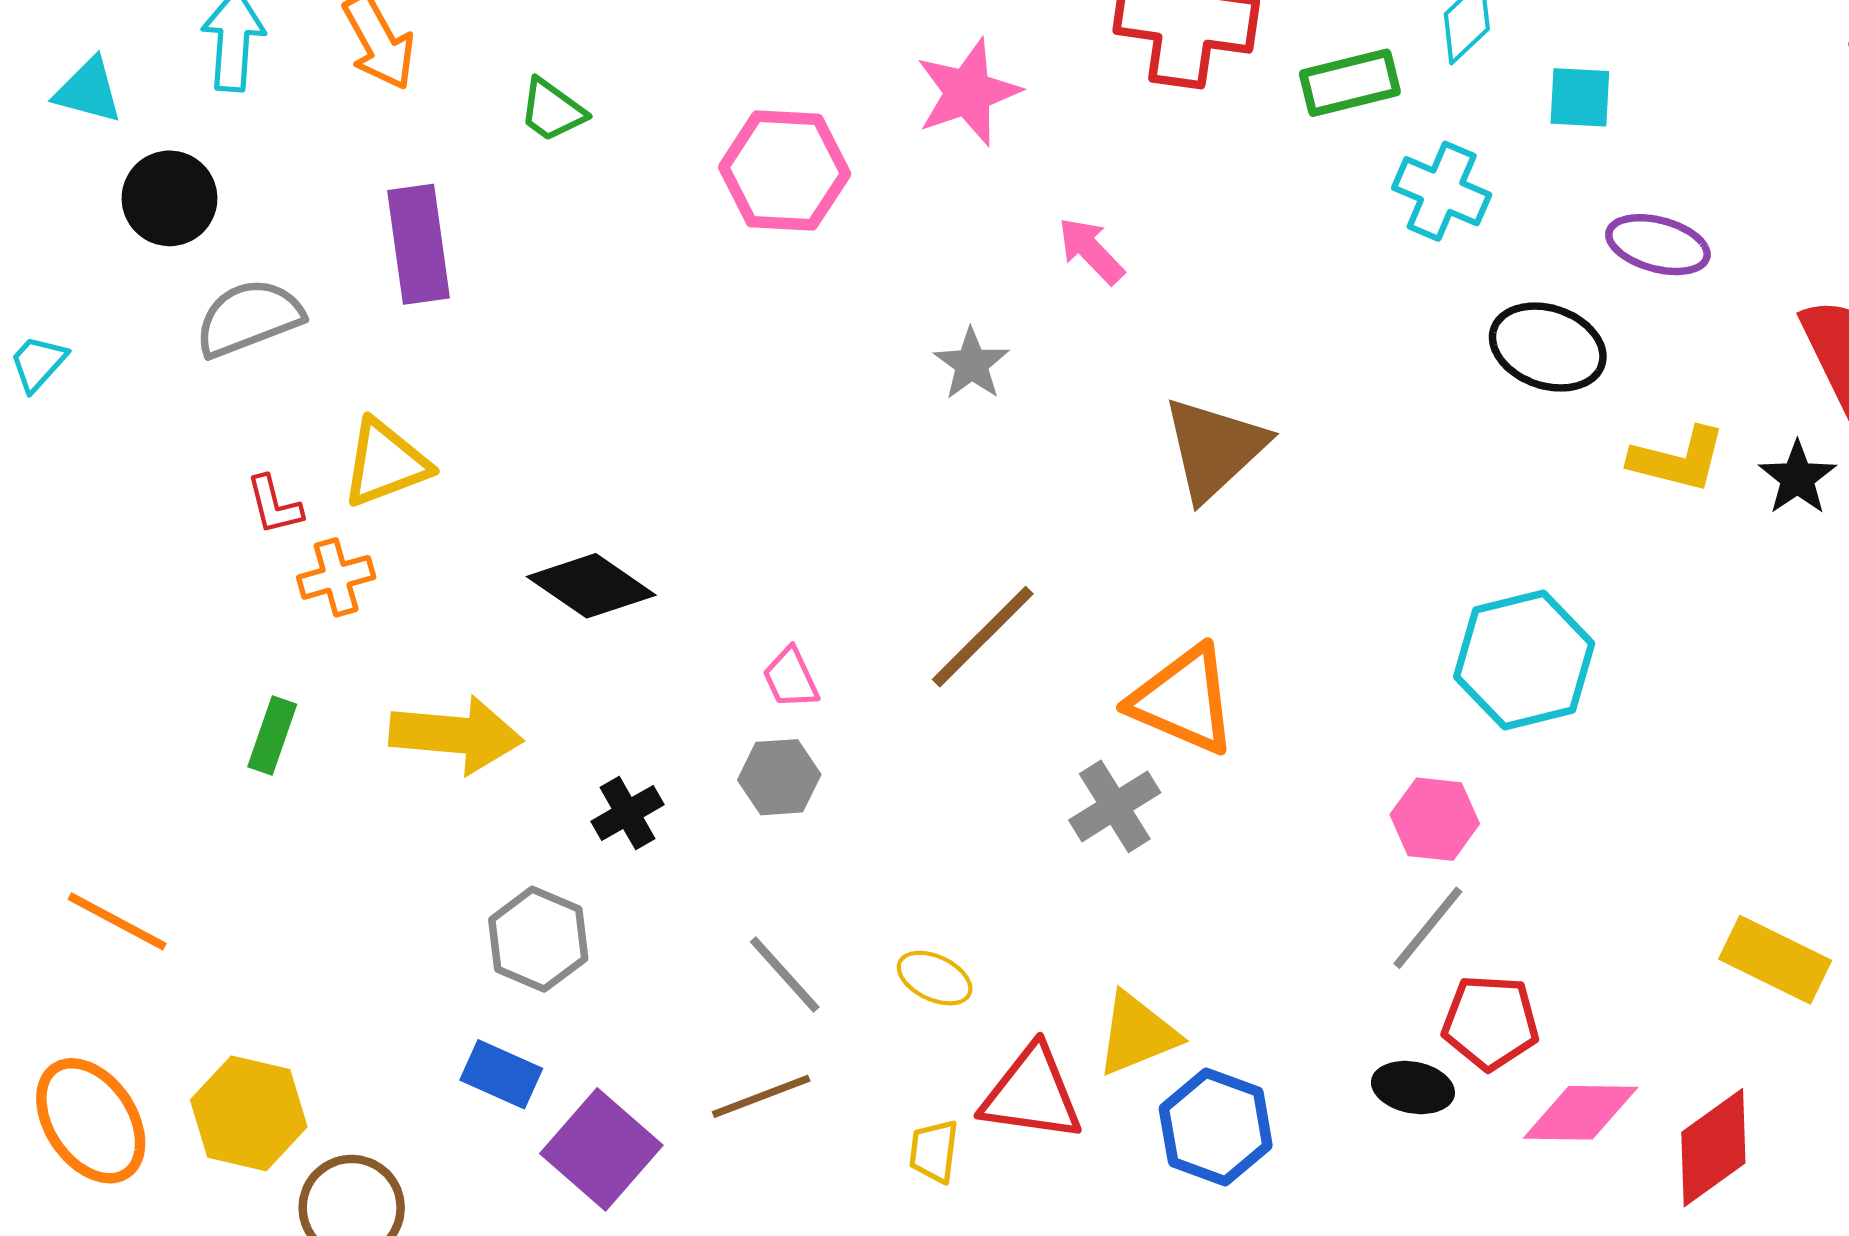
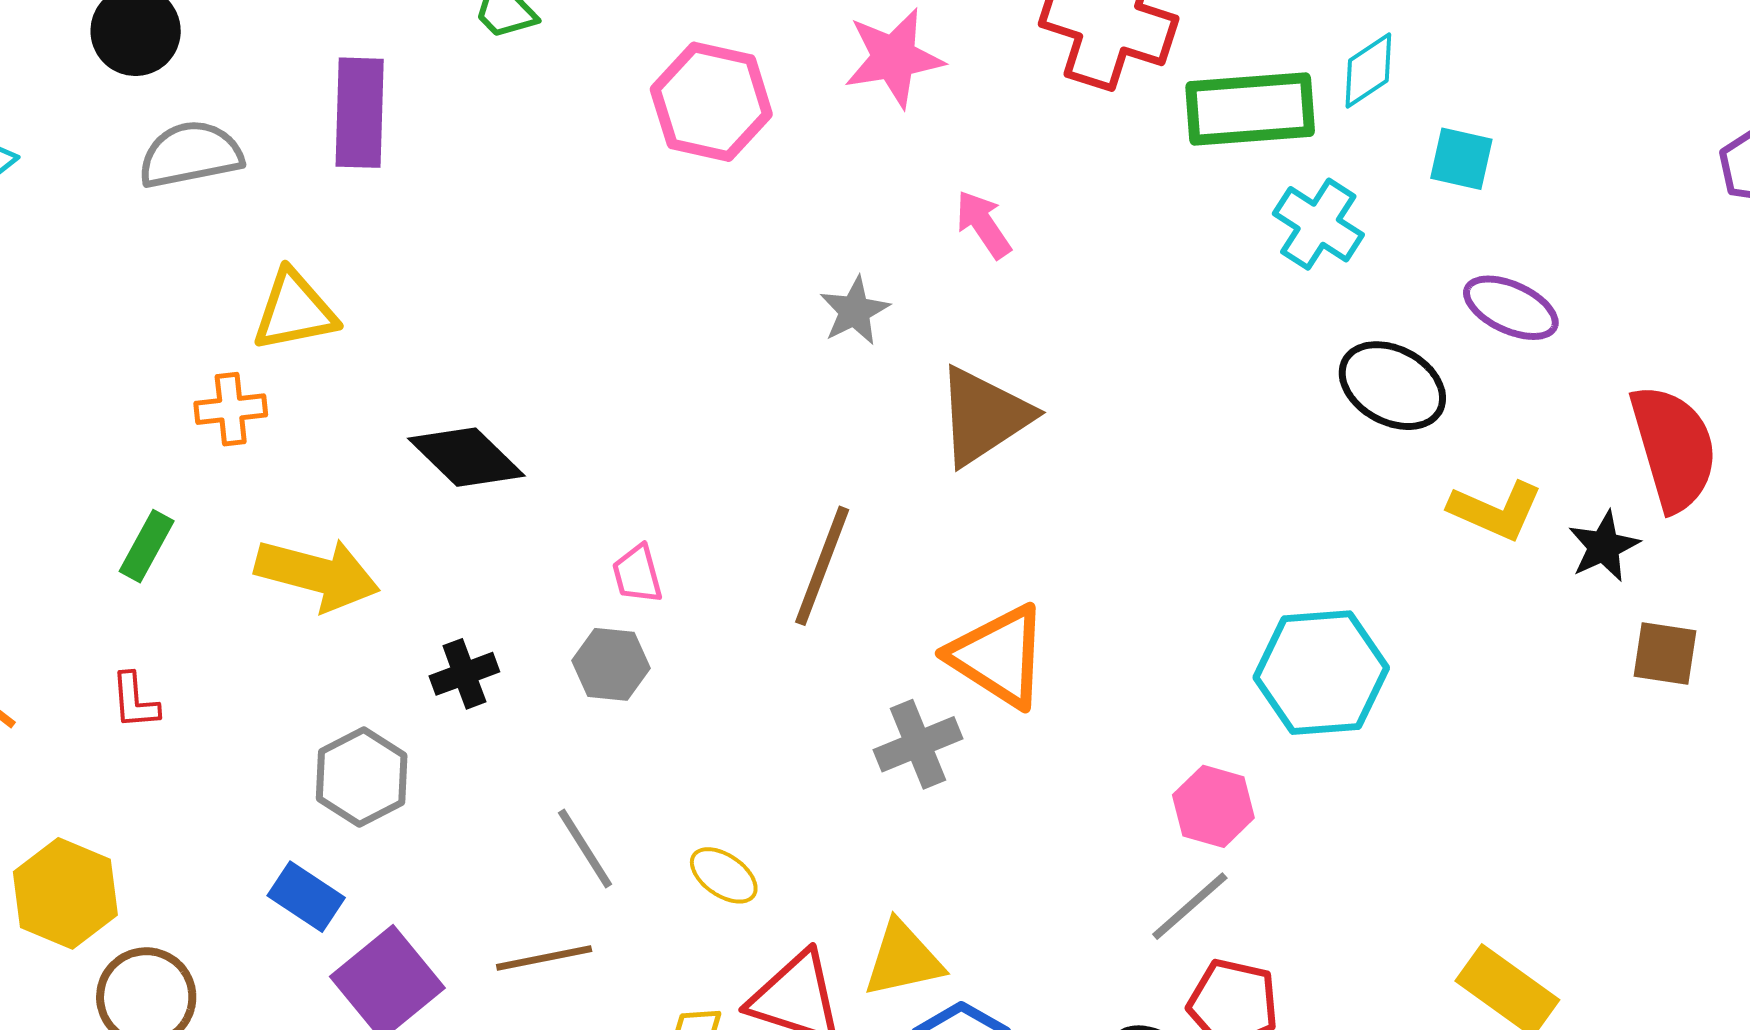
green rectangle: (1350, 83) -> (1250, 109), size x1.4
brown triangle: (1214, 448) -> (984, 416), moved
red L-shape: (274, 505) -> (135, 701), moved
brown line: (983, 637) -> (822, 566), turned -34

